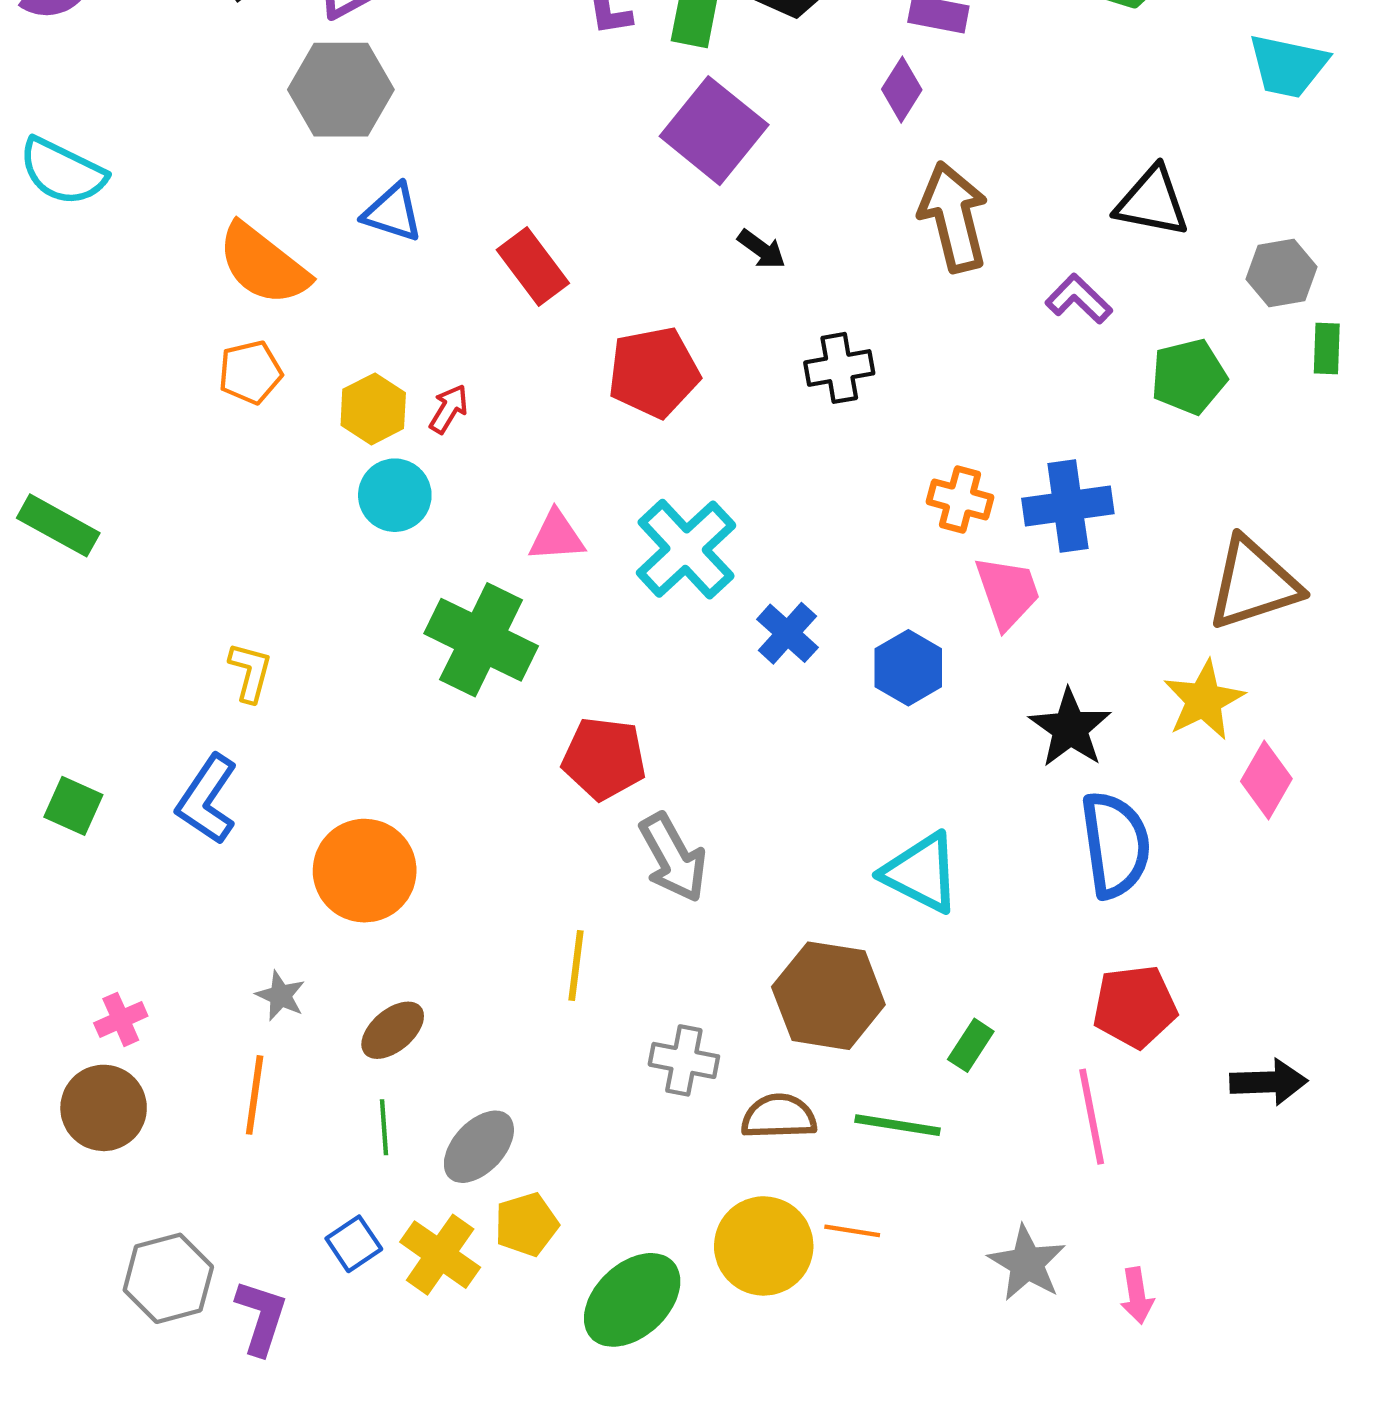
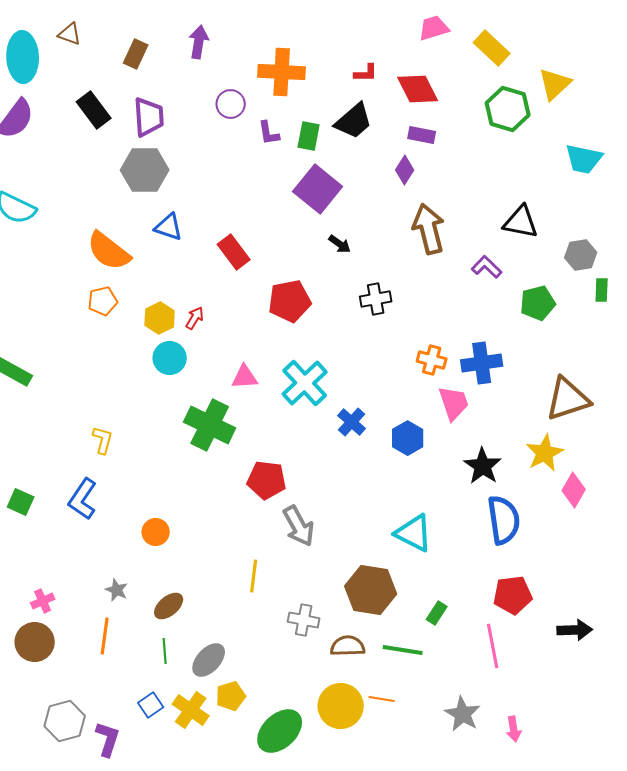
orange circle: (365, 871) -> (156, 532), size x0.6

